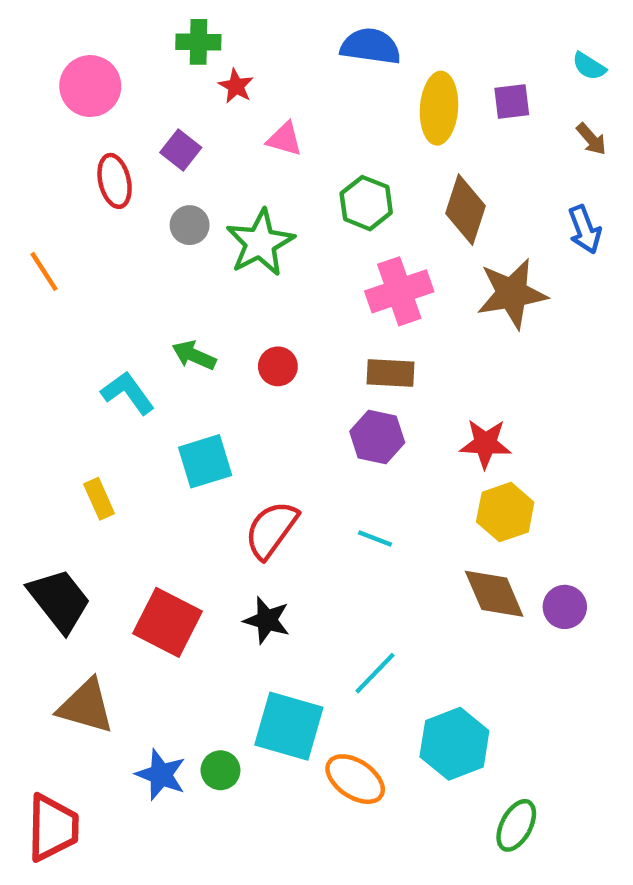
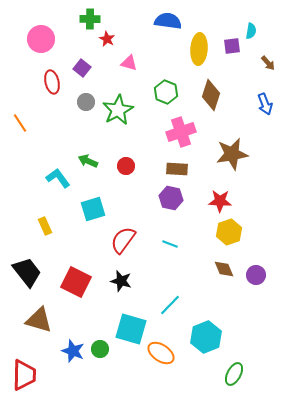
cyan semicircle: (589, 66) -> (251, 31), moved, turned -112
brown star: (512, 294) -> (232, 154), moved
brown diamond: (494, 594) -> (224, 269), size x0.7

